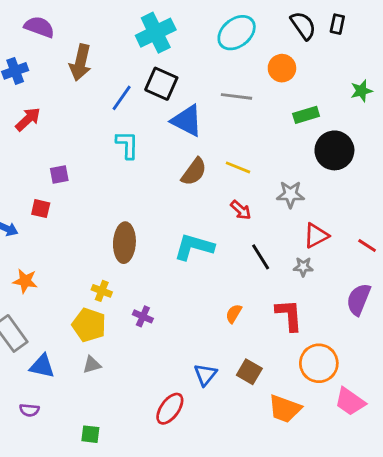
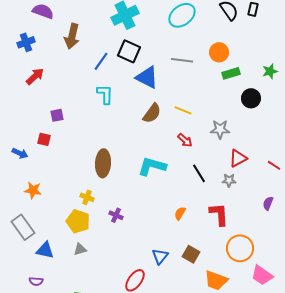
orange circle: (282, 68) -> (219, 52), moved
green star: (361, 91) -> (270, 71), moved
black circle: (334, 150) -> (251, 98), size x0.7
purple semicircle: (359, 299) -> (268, 203), size x0.6

